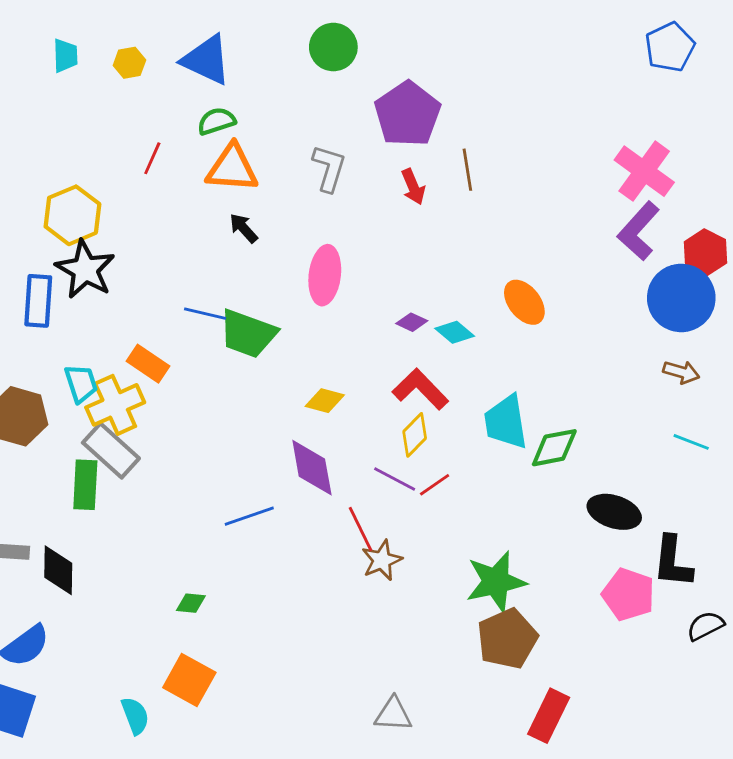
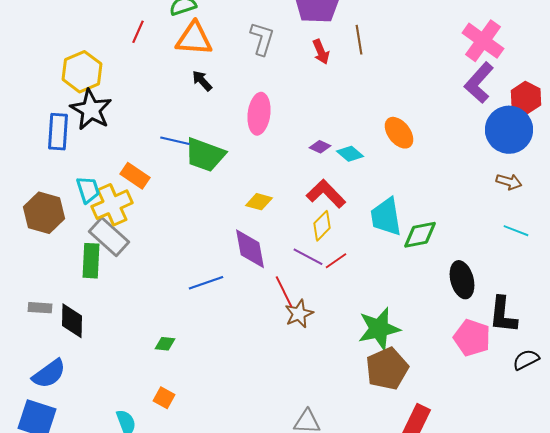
black ellipse: (614, 512) -> (462, 280), turned 57
orange square: (189, 680) -> (164, 398), size x0.6

